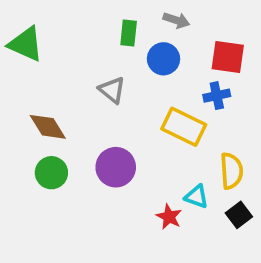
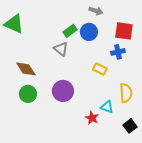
green rectangle: (129, 33) -> (70, 31), moved, turned 48
yellow rectangle: (184, 127) -> (100, 69), size x0.6
black square: (239, 215) -> (130, 126), moved

